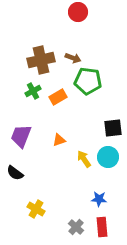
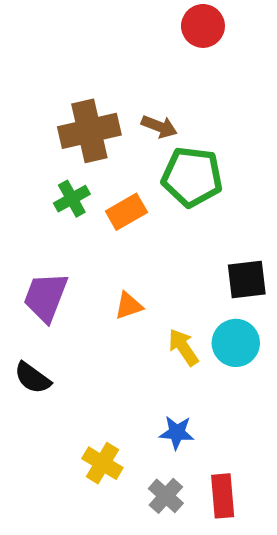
red circle: (78, 12) -> (203, 26), moved
blue star: (99, 199) -> (177, 433), moved
yellow cross: (36, 209) -> (102, 463), moved

